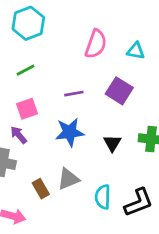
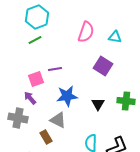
green line: (26, 70) -> (35, 40), moved
purple line: (74, 94) -> (55, 69), moved
gray triangle: (68, 179) -> (58, 120), moved, turned 48

